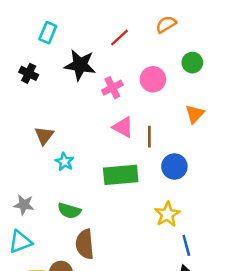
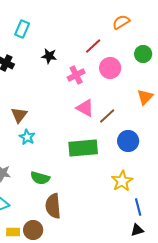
red line: (119, 37) -> (93, 46), moved
black star: (80, 65) -> (49, 56), size x0.6
brown line: (149, 137) -> (107, 116), turned 48
cyan star: (65, 162) -> (27, 137), moved

